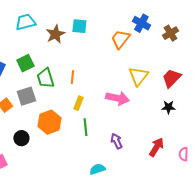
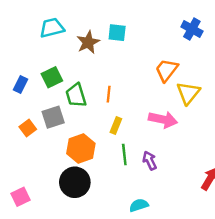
orange trapezoid: (120, 39) -> (167, 70), moved
black circle: (21, 138) -> (75, 182), moved, size x1.6
purple arrow: (116, 141) -> (150, 161), moved

